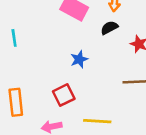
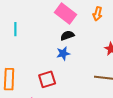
black semicircle: (109, 28) -> (67, 36), moved

